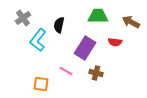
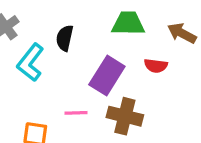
pink line: (66, 71) -> (76, 113), turned -32
brown cross: (96, 73) -> (125, 116), size x1.5

